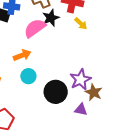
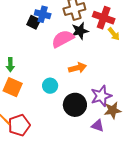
yellow arrow: (81, 24) -> (114, 34), moved
orange arrow: (22, 55) -> (77, 68), moved
brown star: (94, 92) -> (113, 110), turned 30

